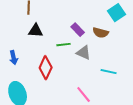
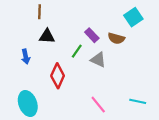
green line: (64, 45) -> (77, 51), turned -48
blue arrow: (14, 58) -> (26, 57), moved
cyan line: (109, 72) -> (138, 101), moved

